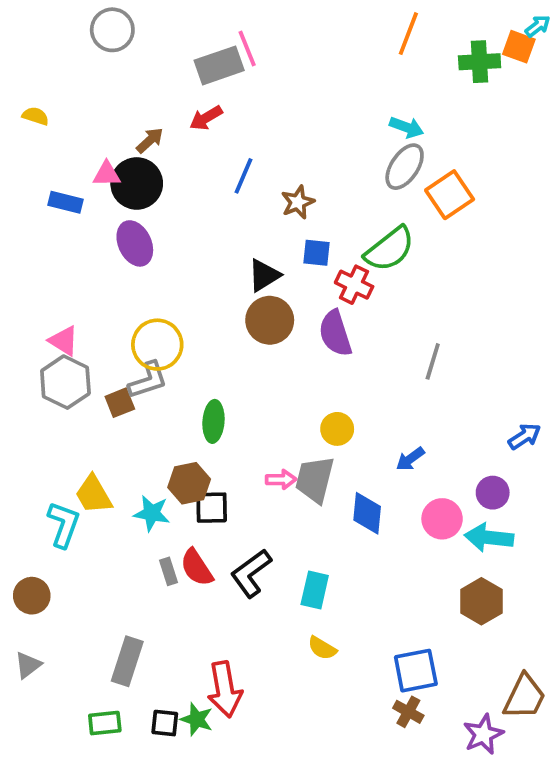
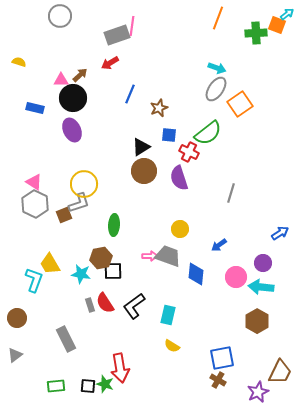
pink line: (247, 49) -> (132, 26), turned 30
pink triangle: (107, 174) -> (61, 80), moved
gray trapezoid: (315, 479) -> (168, 256), turned 96
gray rectangle: (127, 661) -> (66, 339), moved, turned -45

